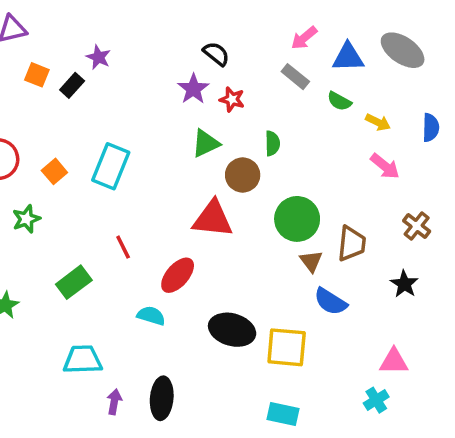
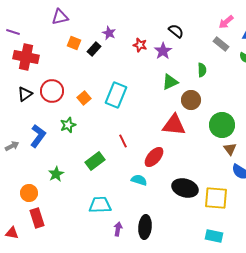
red star: (232, 99) -> (140, 45), moved
green semicircle: (272, 143) -> (202, 70), moved

